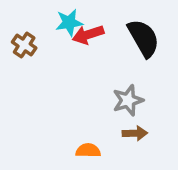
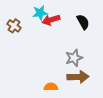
black semicircle: (144, 38) -> (83, 22), size x0.7
brown arrow: (135, 133) -> (78, 77), size x1.5

